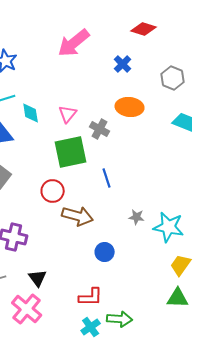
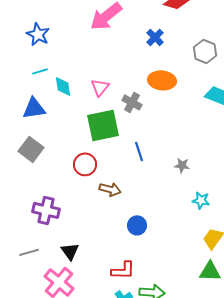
brown arrow: (78, 216) -> (110, 189), size x0.7
gray star: (137, 217) -> (182, 165), moved
cyan star: (169, 227) -> (201, 200), size x0.6

